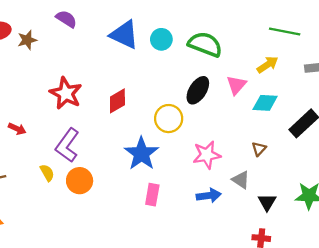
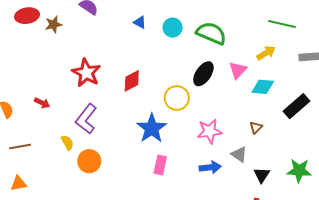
blue triangle: (124, 35) -> (140, 22), size x0.5
orange circle: (80, 181) -> (89, 161), moved

